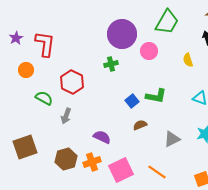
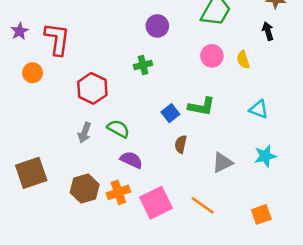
purple circle: (122, 34) -> (157, 26), size x0.6
pink circle: (149, 51) -> (212, 56), moved
green semicircle: (44, 98) -> (118, 129), moved
brown semicircle: (140, 125) -> (181, 144), turned -56

